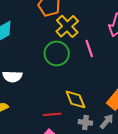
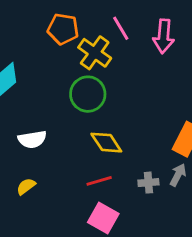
pink line: (89, 48) -> (121, 28), moved
yellow diamond: (75, 99) -> (106, 143), moved

